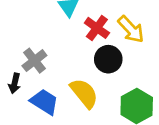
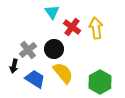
yellow arrow: (131, 29) -> (96, 28), turned -145
black circle: (108, 59) -> (54, 49), moved

